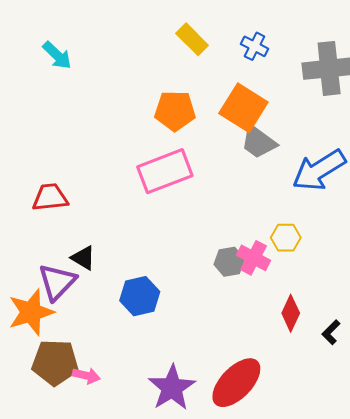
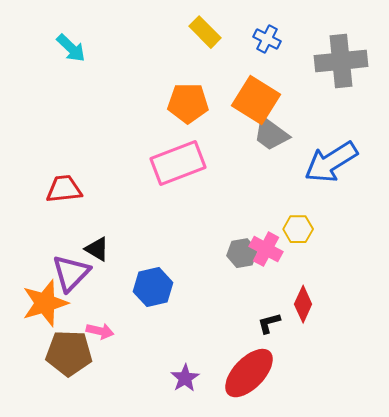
black L-shape: (331, 332) -> (269, 323), moved, turned 30
pink arrow: (86, 376) -> (100, 331), moved
purple star: (172, 388) -> (185, 378), size x0.6

